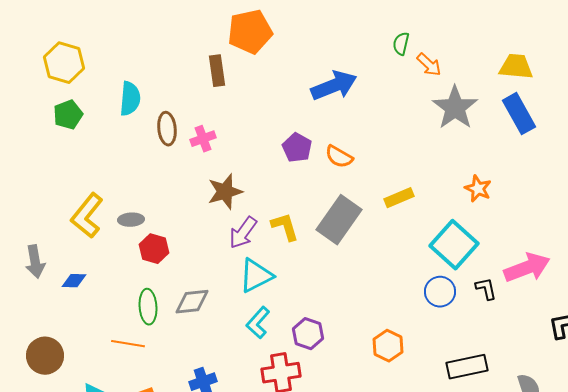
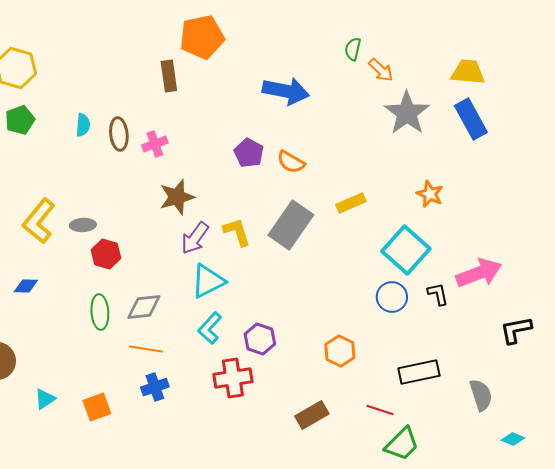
blue arrow: (334, 86) -> (286, 91), turned 33
cyan semicircle: (130, 99) -> (83, 125), moved, size x0.7
orange line: (128, 344) -> (146, 349), moved

